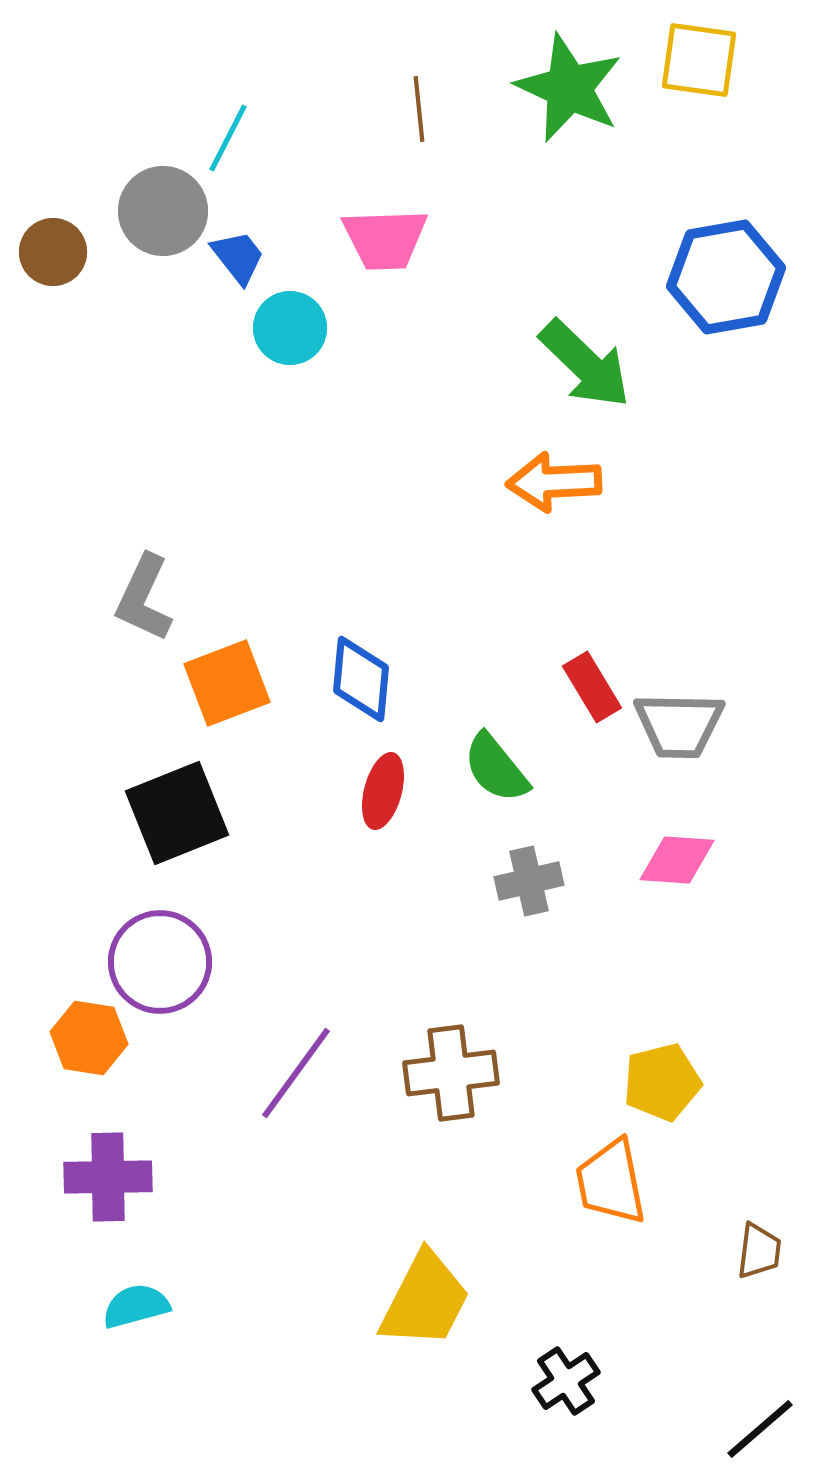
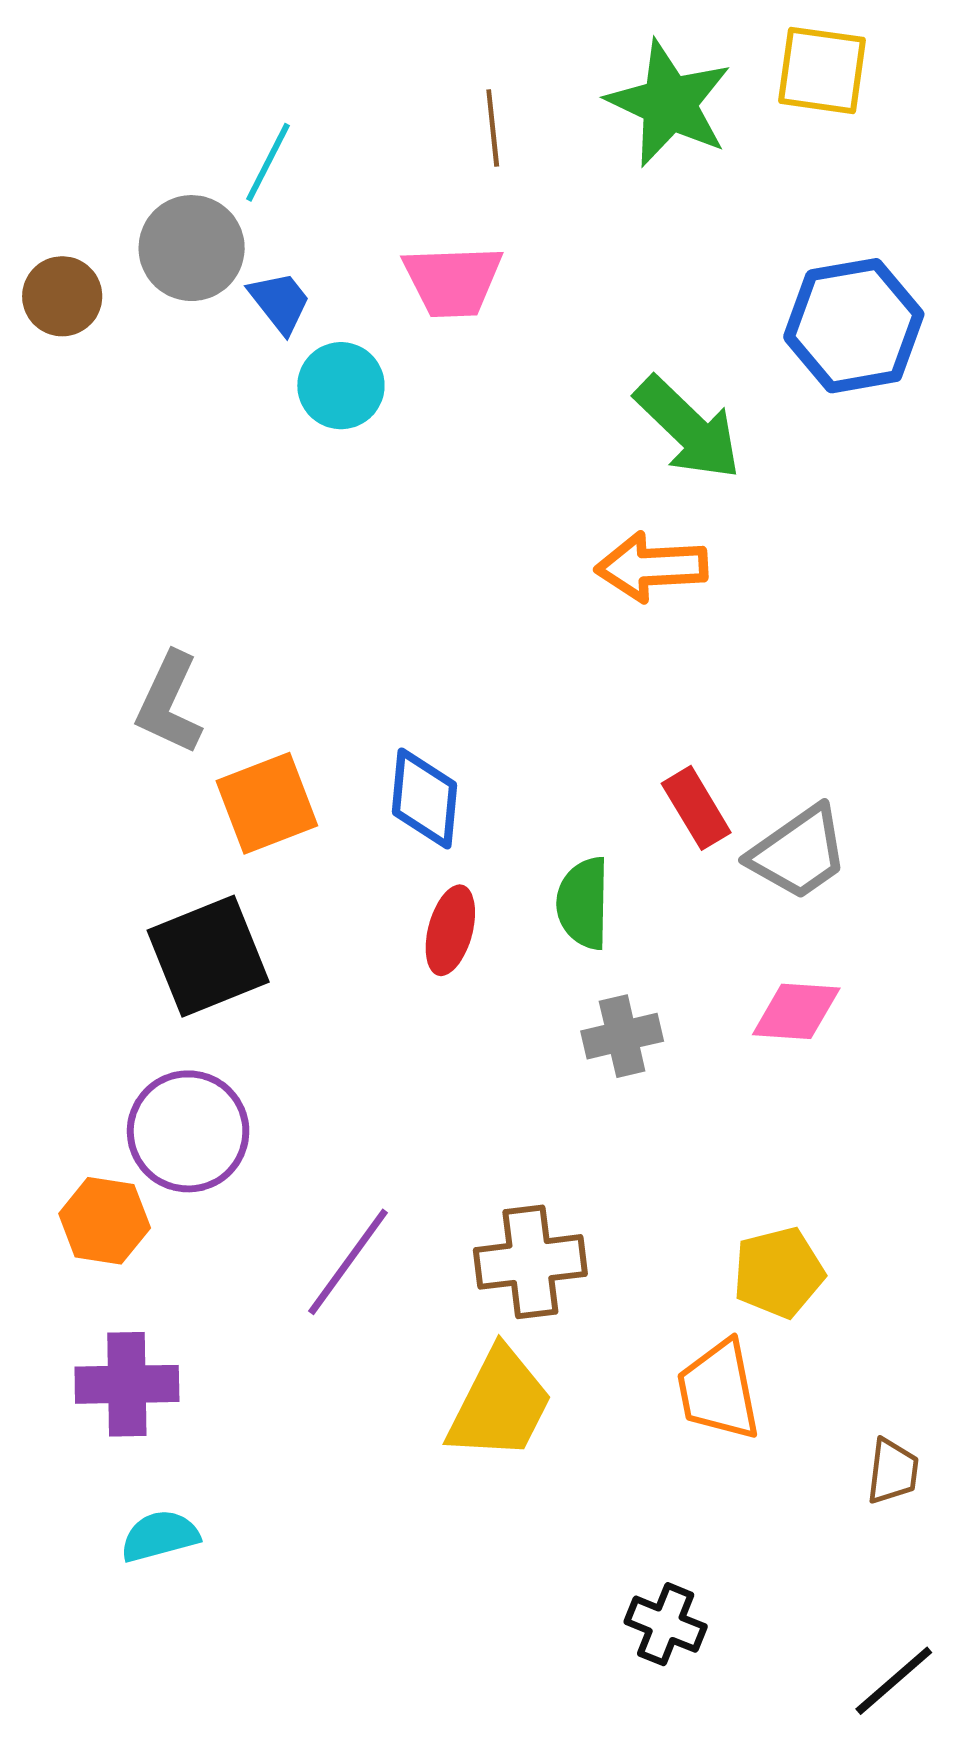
gray trapezoid: (679, 725) -> (799, 853), turned -36
green semicircle: (496, 768) -> (583, 903), turned 40
yellow trapezoid: (425, 1300) -> (500, 1404), moved
black cross: (566, 1381) -> (666, 1624), turned -34

